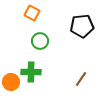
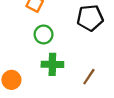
green cross: (31, 72) -> (52, 64), moved

